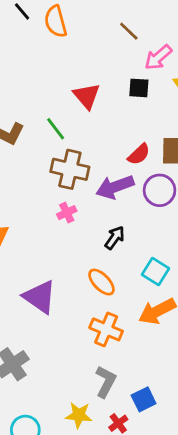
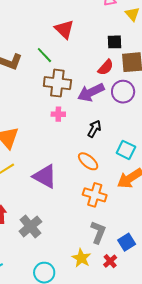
black square: (139, 88) -> (114, 42), moved
pink cross: (67, 213) -> (58, 114), turned 32
yellow star: (79, 415) -> (81, 258), turned 30

